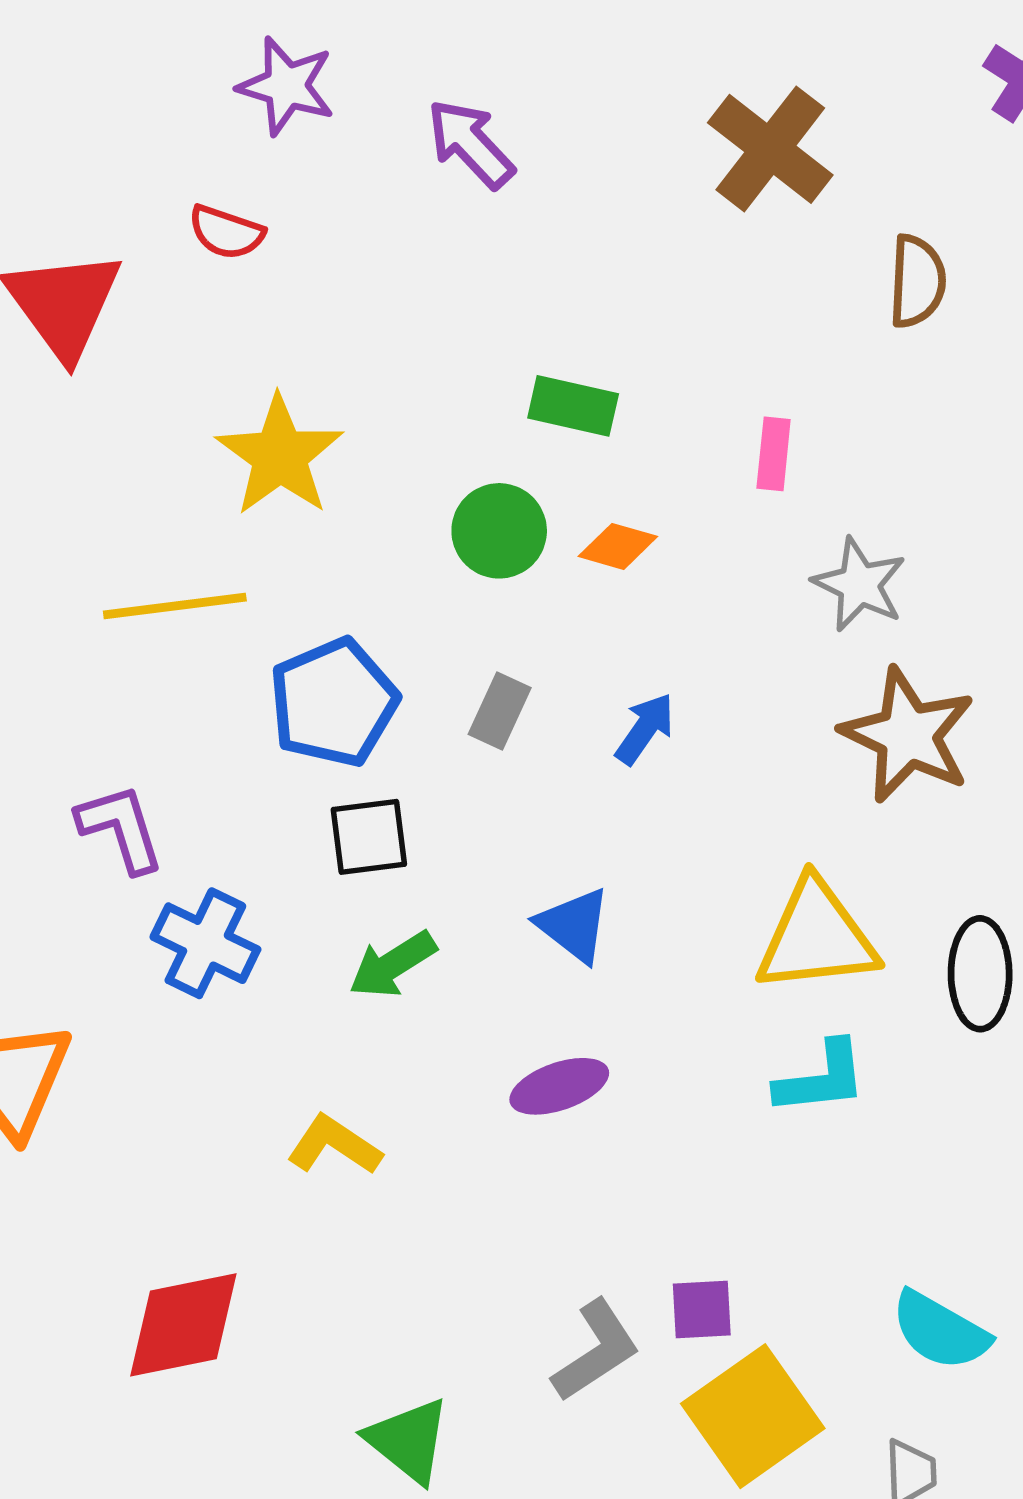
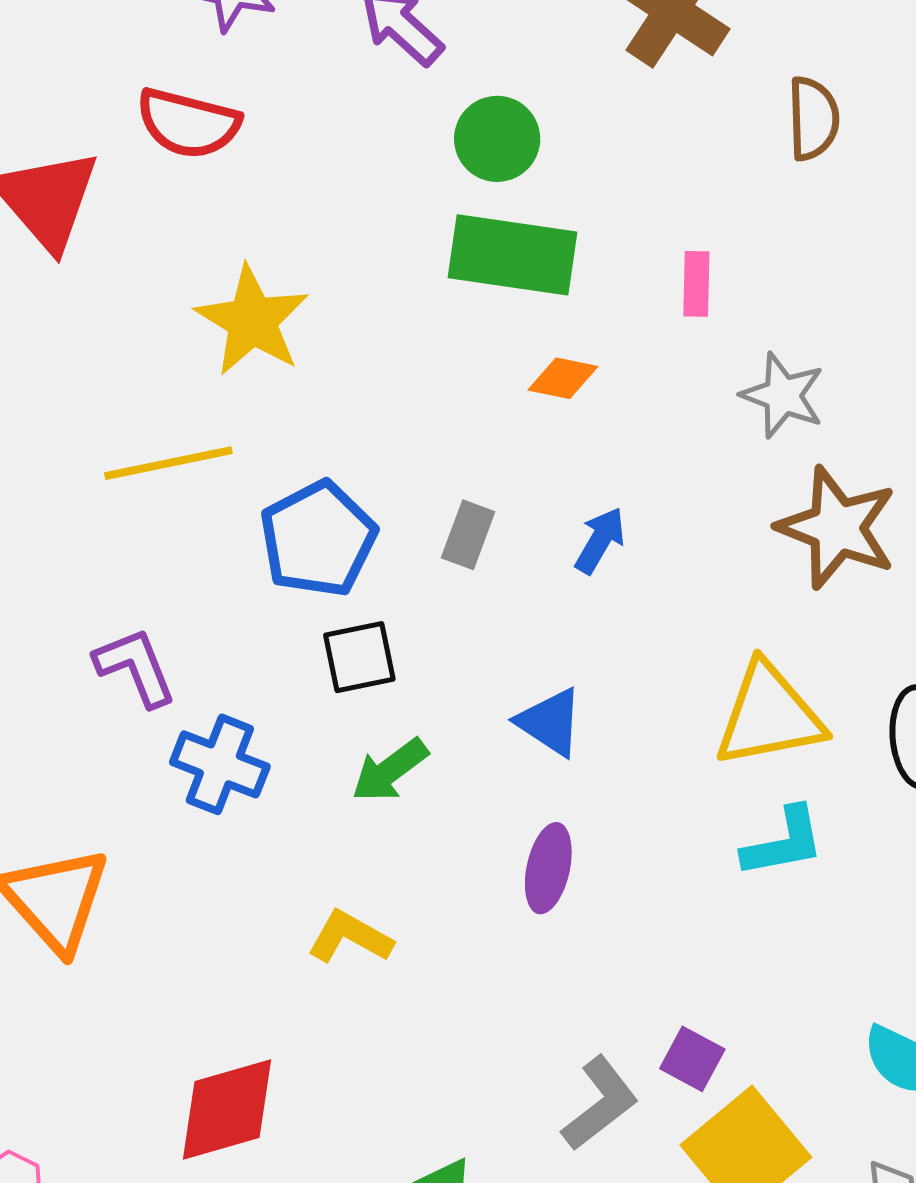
red semicircle: (226, 232) -> (188, 123), size x1.5
green rectangle: (573, 406) -> (513, 255), size x1.6
green circle: (499, 531) -> (497, 139), moved
purple ellipse: (559, 1086) -> (548, 868), turned -54
purple square: (702, 1310) -> (692, 1059), turned 36

